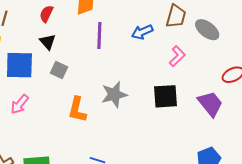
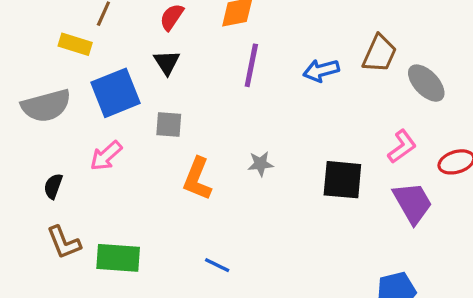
pink L-shape: (177, 56) -> (402, 147), moved
blue square: (19, 65) -> (116, 93), turned -32
gray square: (59, 70) -> (169, 124), moved, turned -30
gray star: (114, 95) -> (260, 164), size x0.6

